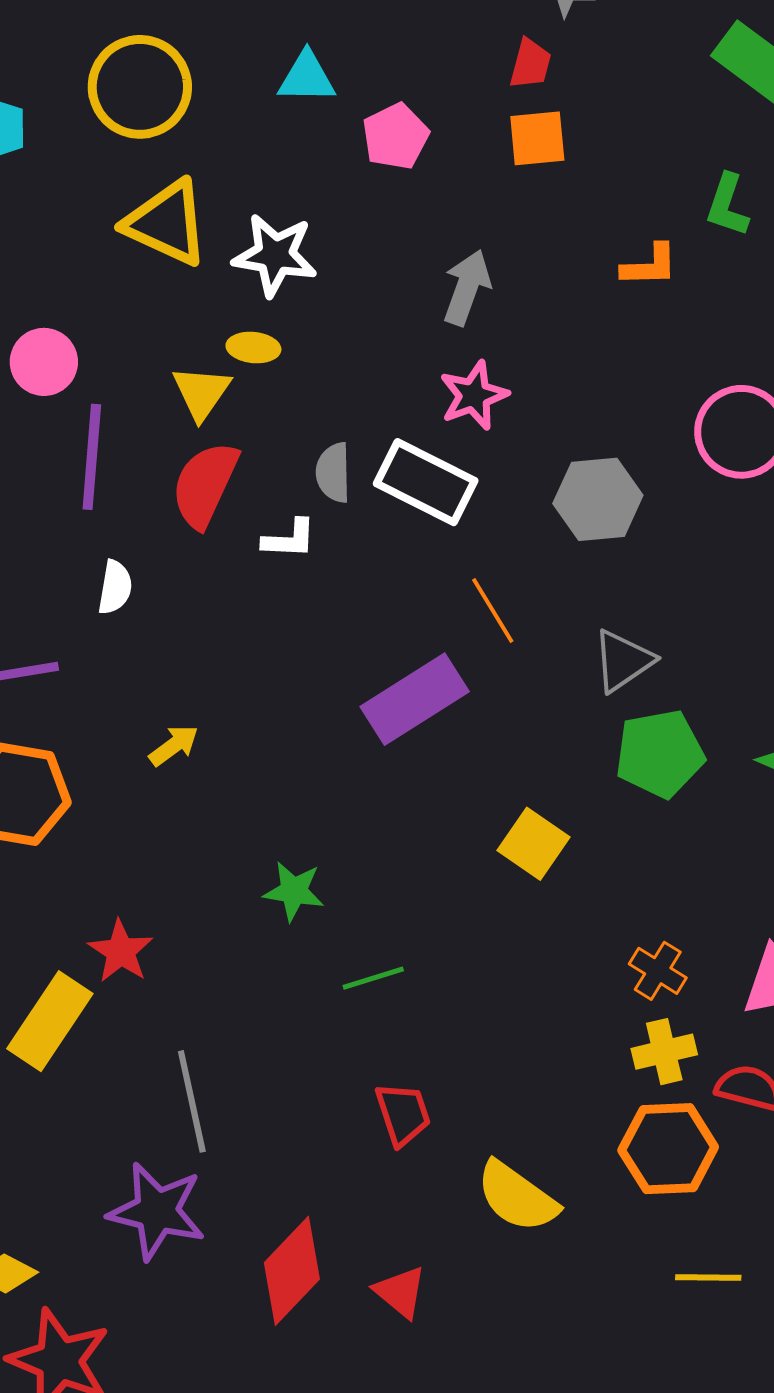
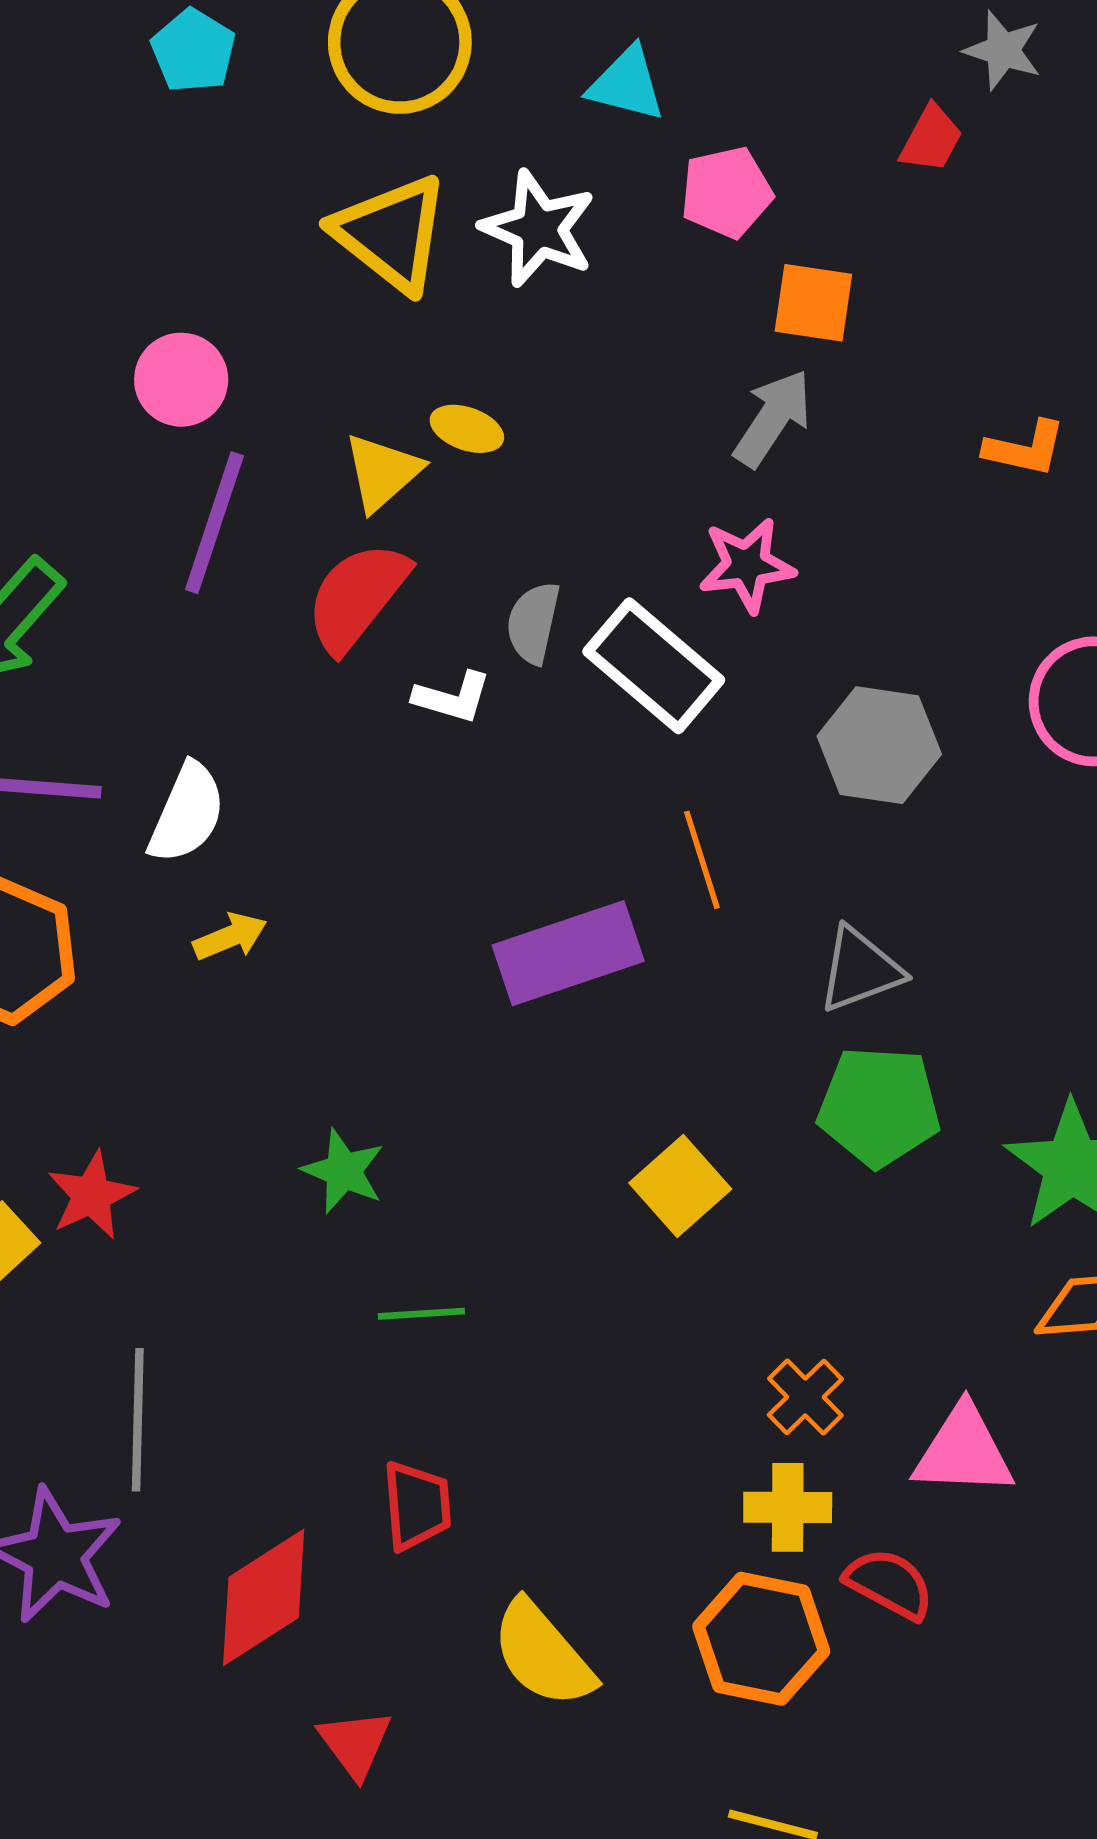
orange square: (537, 138) -> (813, 303), moved
white star: (275, 255) -> (538, 229), moved
white semicircle: (115, 587) -> (187, 813), moved, size x1.4
red diamond: (292, 1271) -> (264, 1597), moved

